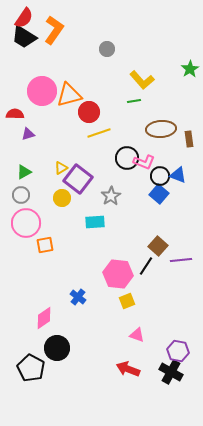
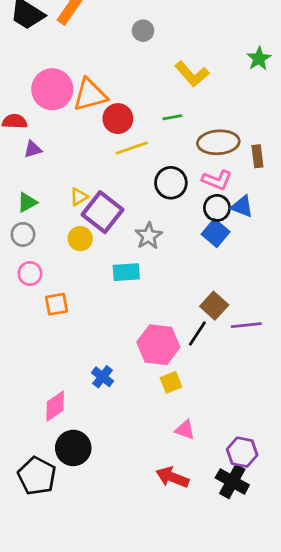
green line: (134, 101) -> (172, 117), moved
pink L-shape: (144, 162) -> (217, 180), moved
pink circle: (26, 223) -> (30, 274), size x0.6

